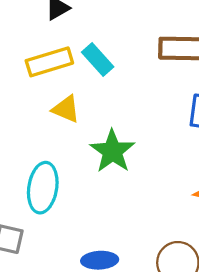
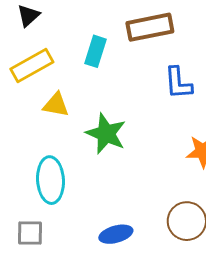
cyan rectangle: (98, 60) -> (96, 51), moved, turned 72

